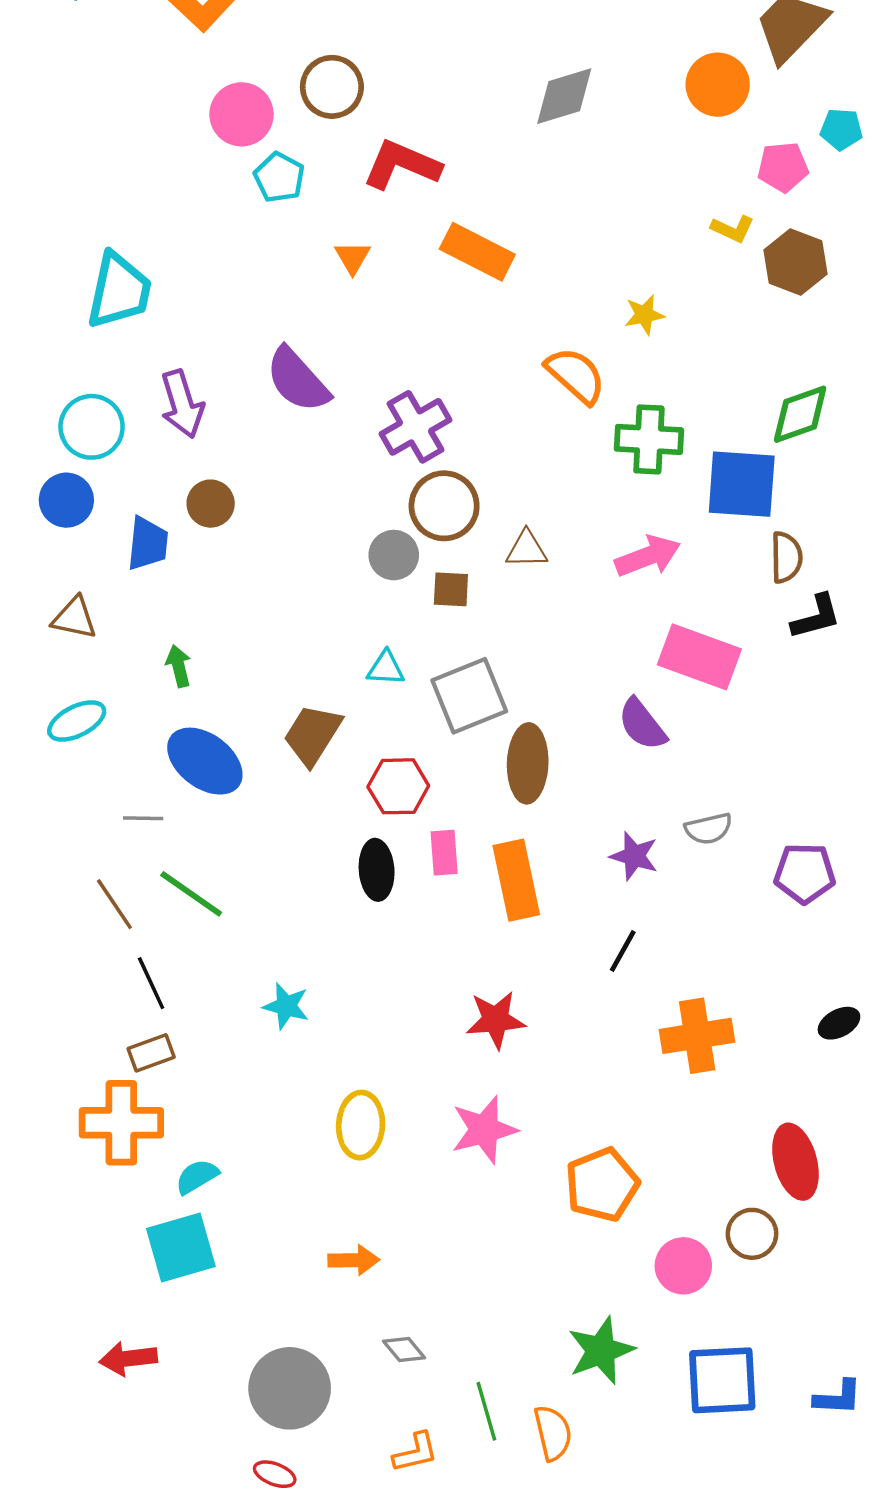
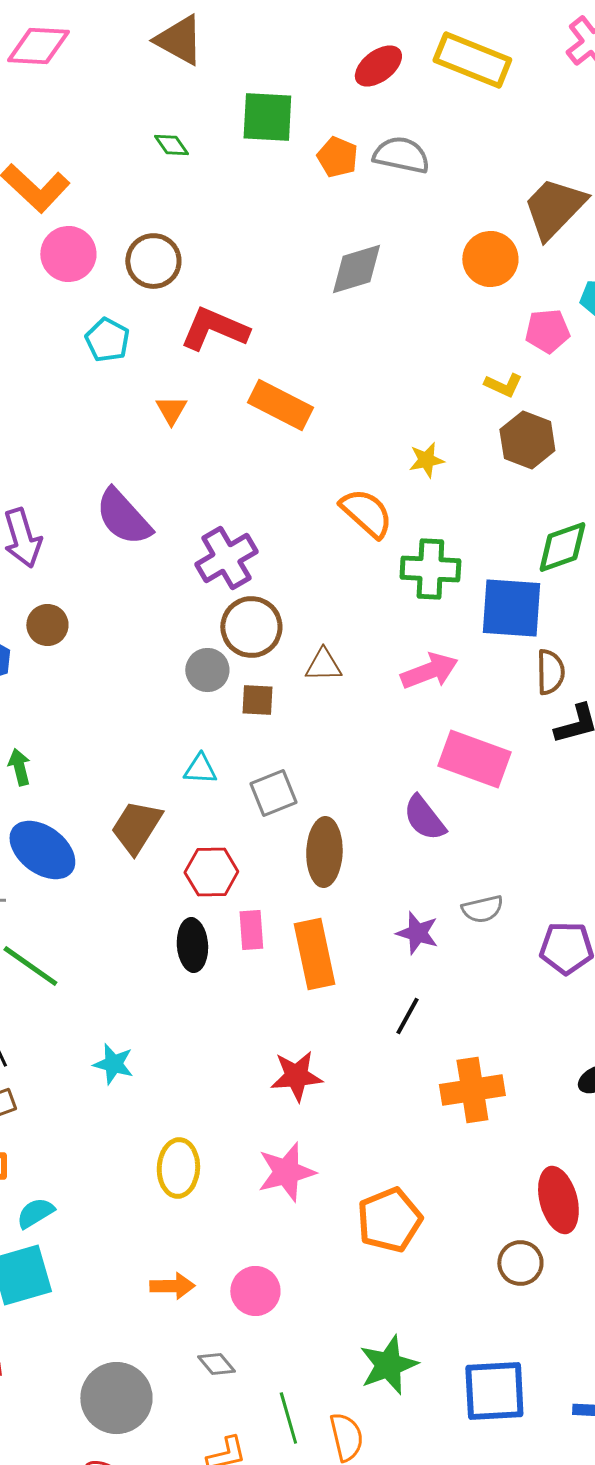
pink circle: (242, 114) -> (68, 254), moved
brown hexagon: (795, 262) -> (527, 440), moved
gray square: (469, 696) -> (273, 793), size x0.7
pink circle: (683, 1266) -> (255, 1291), moved

